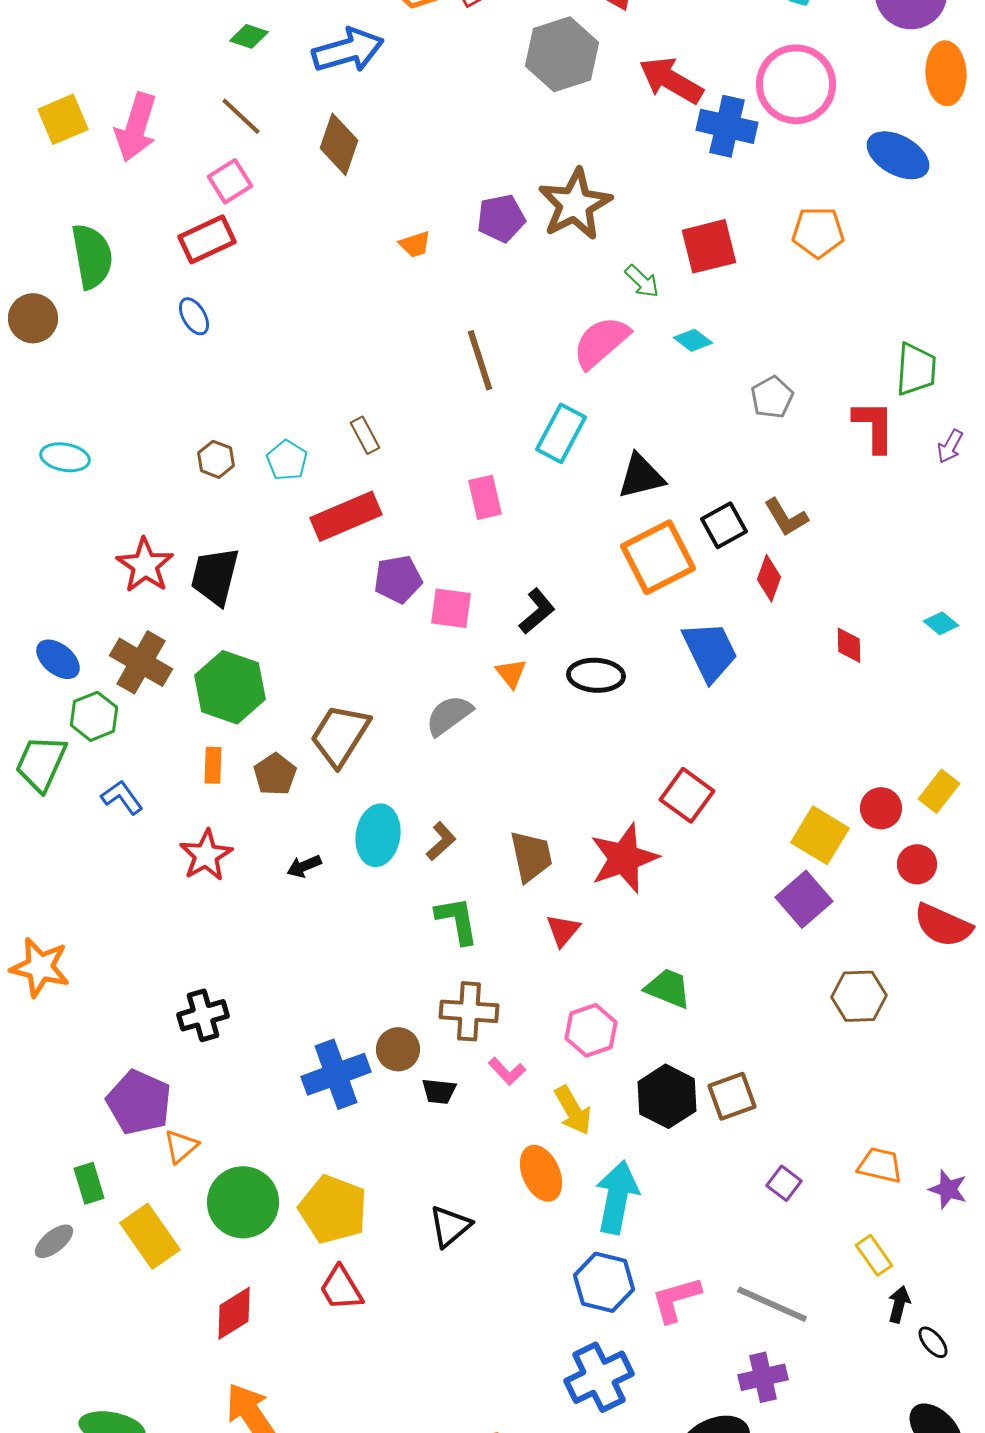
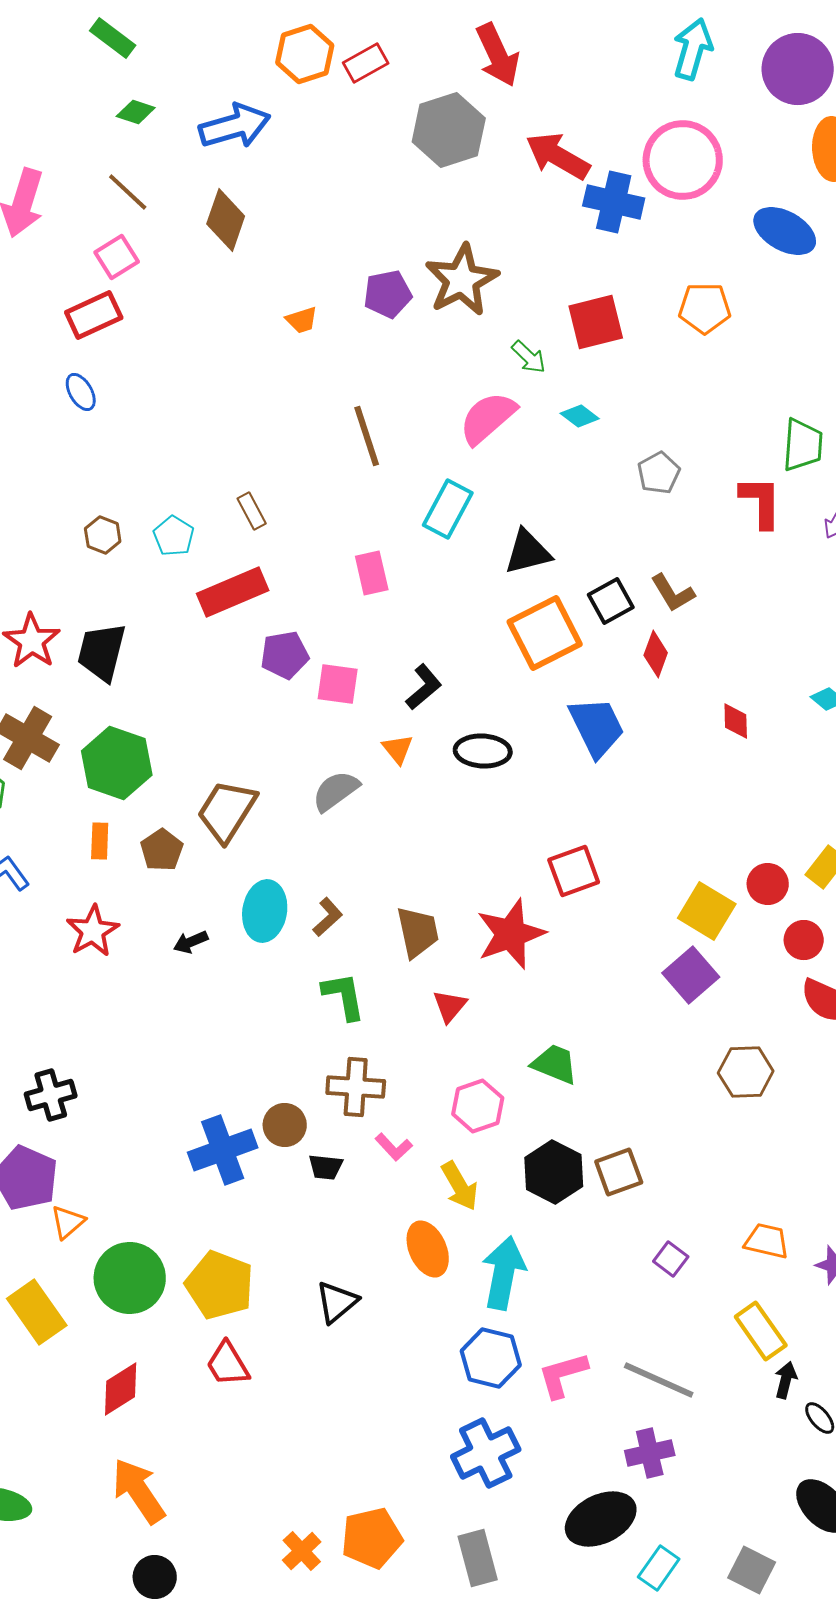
red square: (687, 795) -> (574, 871), turned 34
black cross: (203, 1015) -> (51, 1095), moved
yellow rectangle: (874, 1255) -> (761, 1331), size x1.4

